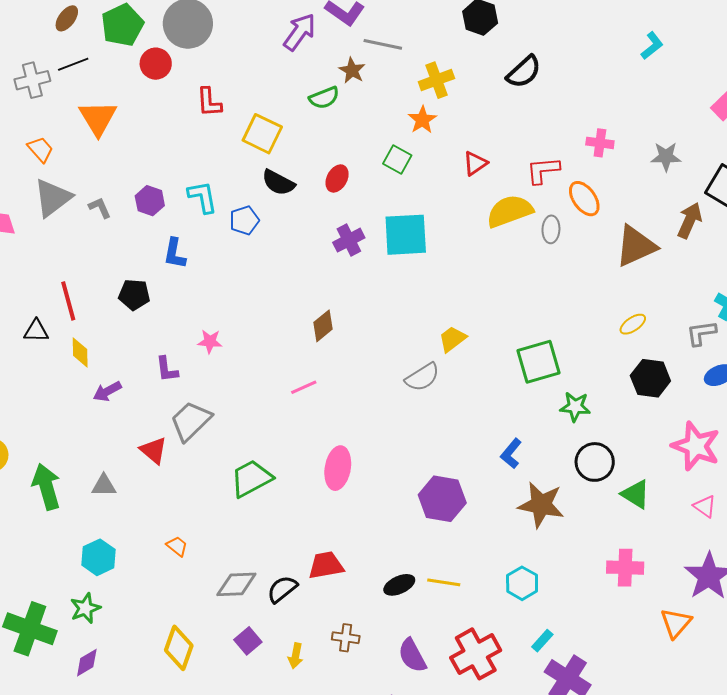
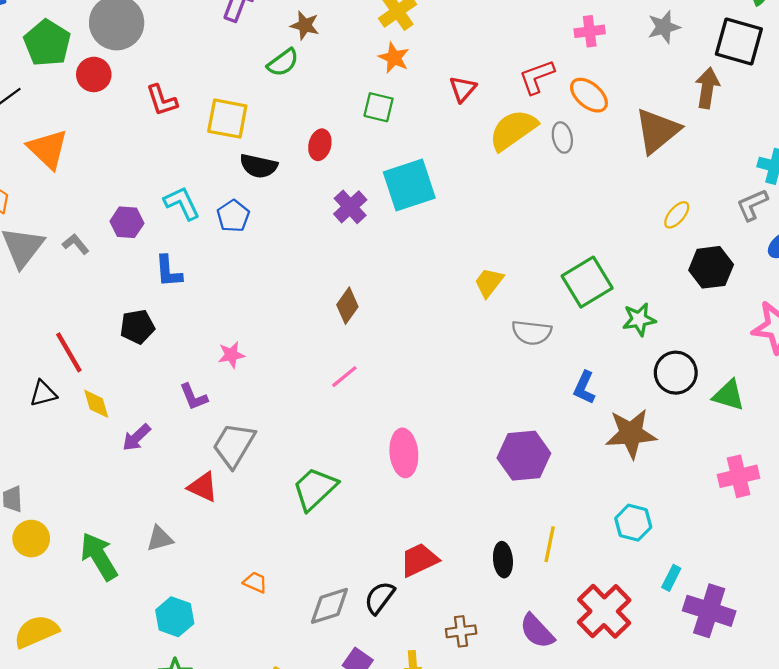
gray semicircle: (422, 377) -> (532, 332), moved, turned 54
yellow line: (444, 582) -> (550, 544), turned -72
black ellipse: (399, 585) -> (503, 560), turned -56

